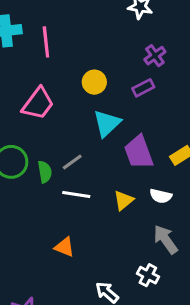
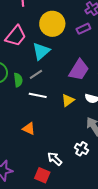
yellow circle: (94, 82) -> (52, 24), size x1.6
cyan triangle: (107, 123) -> (41, 51), moved
purple trapezoid: (139, 152) -> (79, 70), turned -130

